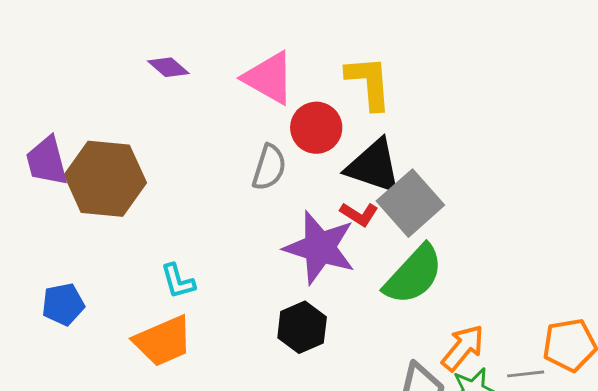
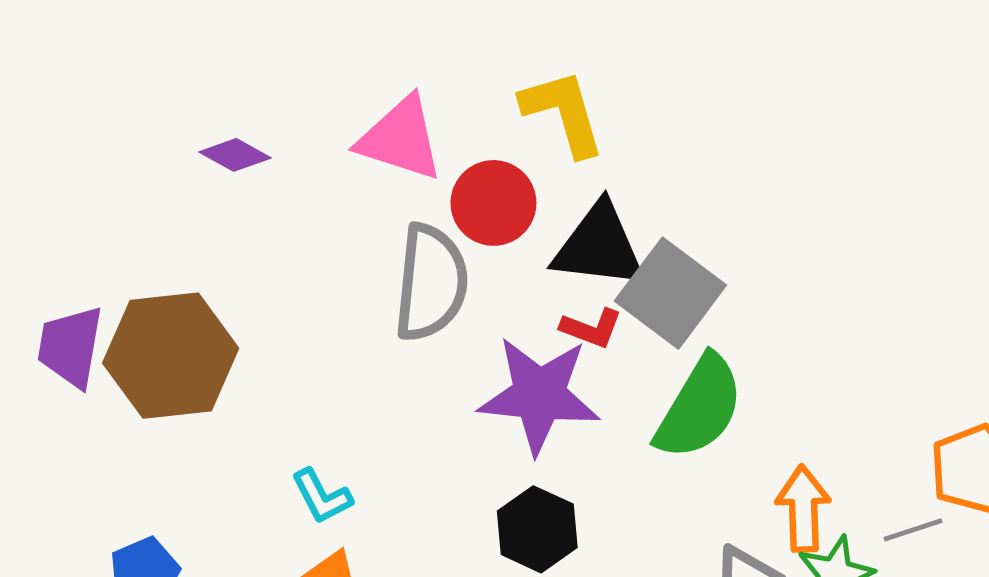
purple trapezoid: (47, 161) -> (70, 347), turned 36
gray semicircle: (269, 167) -> (431, 283), size x1.5
orange arrow: (463, 348) -> (803, 509), turned -30

